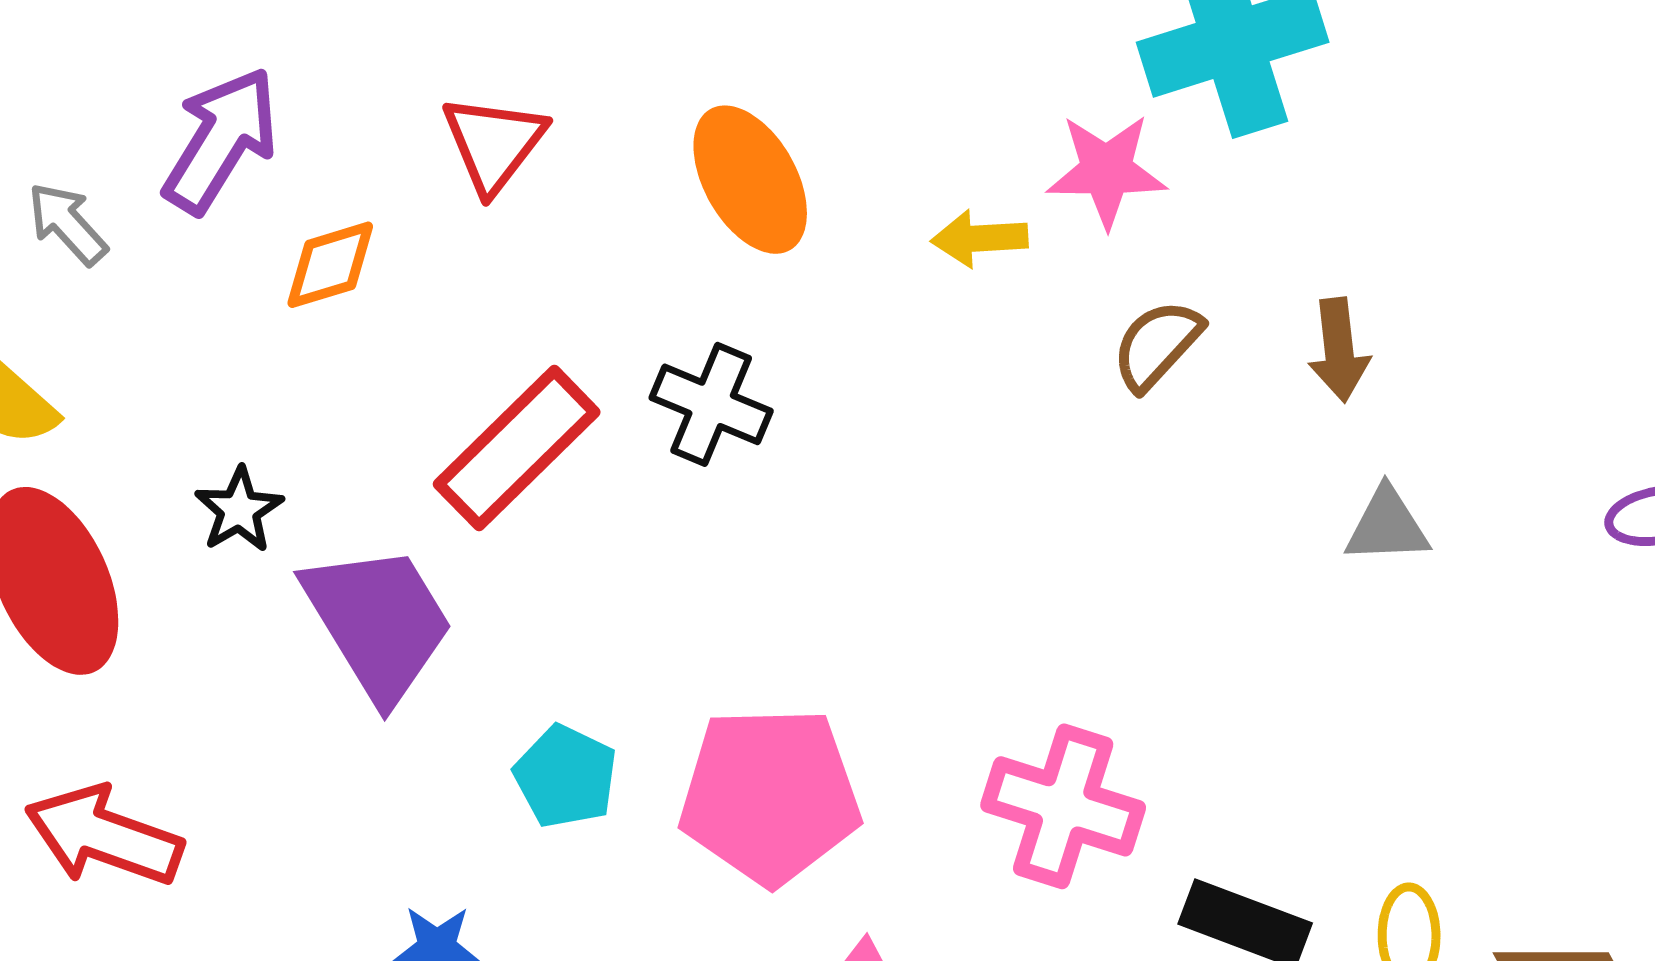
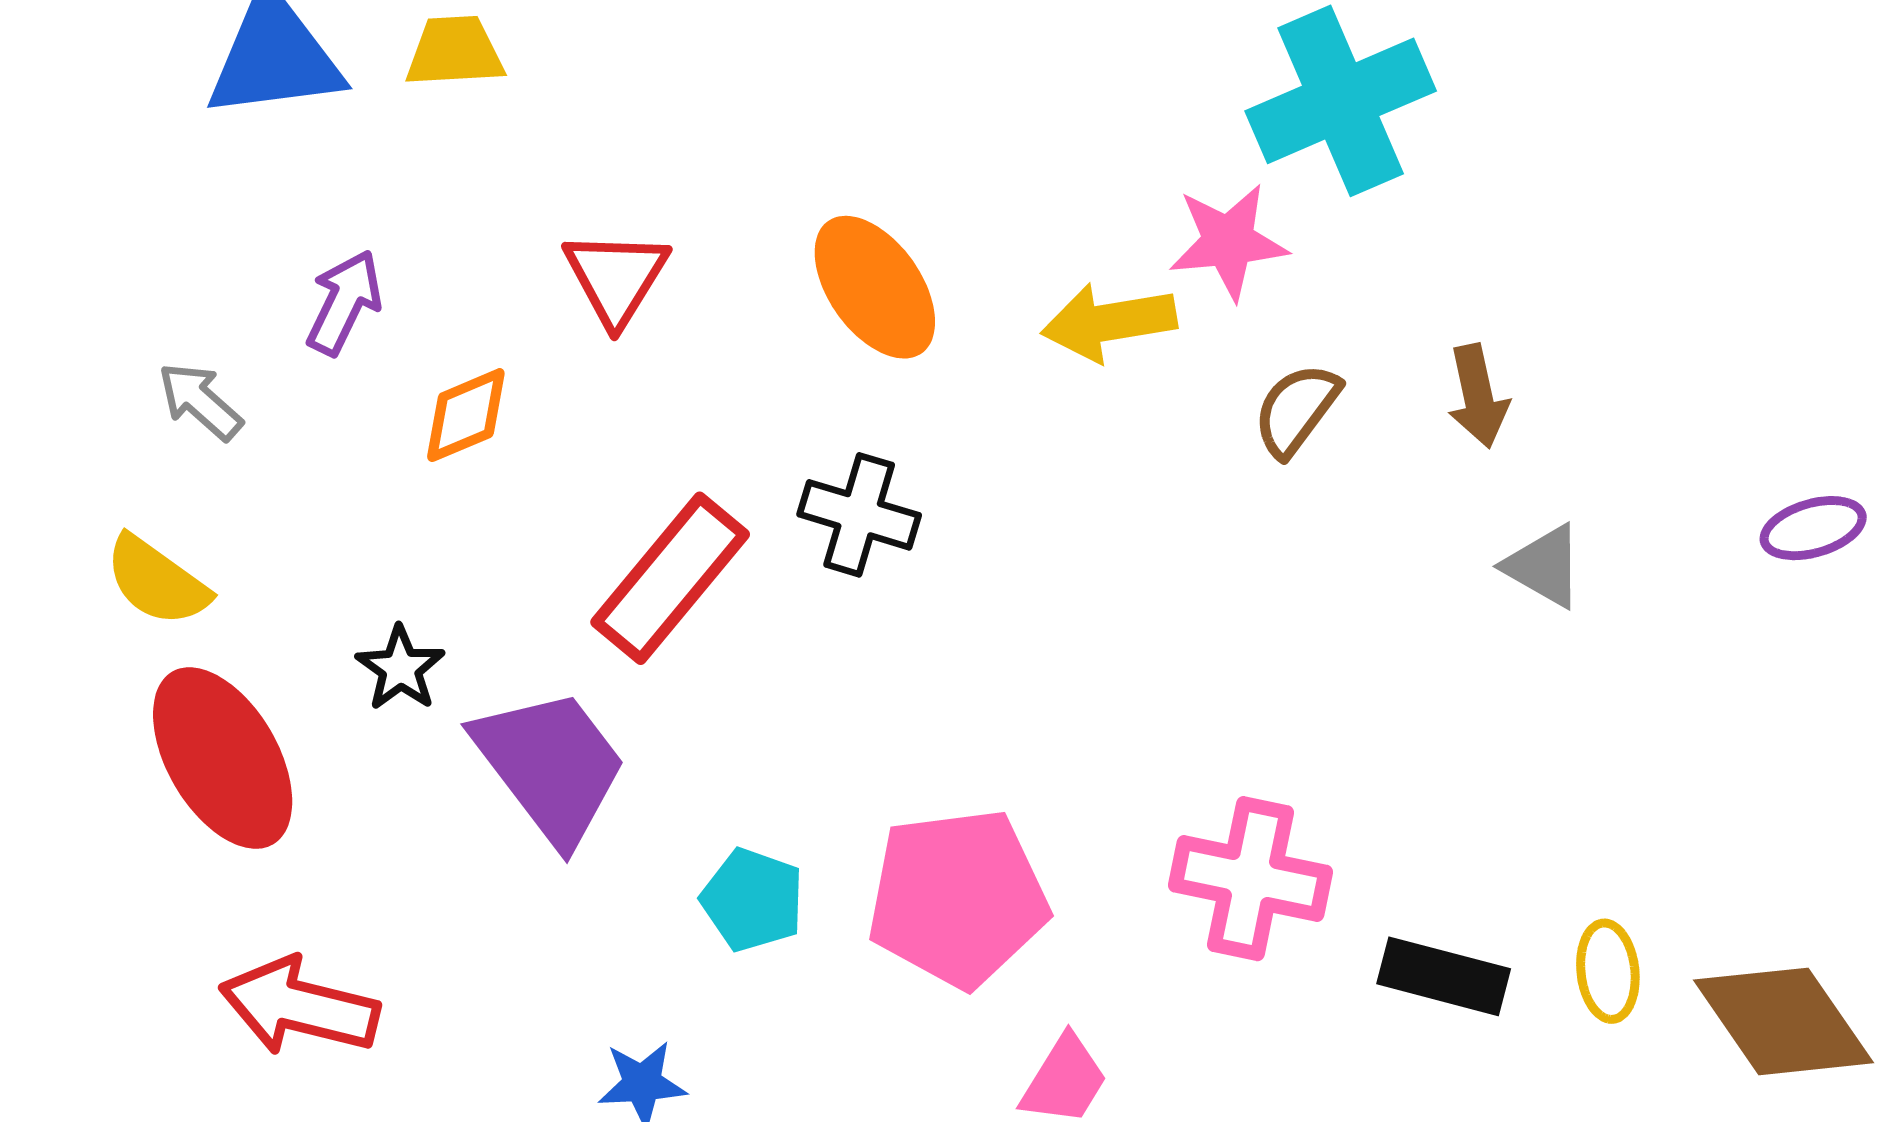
purple arrow: (221, 140) -> (344, 302), size x0.7
yellow arrow: (979, 238) -> (1109, 322), size x1.4
gray triangle: (1387, 526) -> (1544, 566), turned 38

